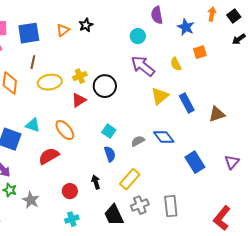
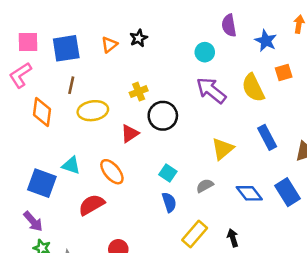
yellow semicircle: (176, 64) -> (253, 88), size x1.6
yellow cross: (80, 76) -> (139, 92), moved
yellow triangle: (160, 96) -> (223, 149), moved
blue diamond: (164, 137) -> (249, 193), moved
blue rectangle: (195, 162) -> (287, 192), moved
black arrow: (96, 182) -> (233, 238), moved

